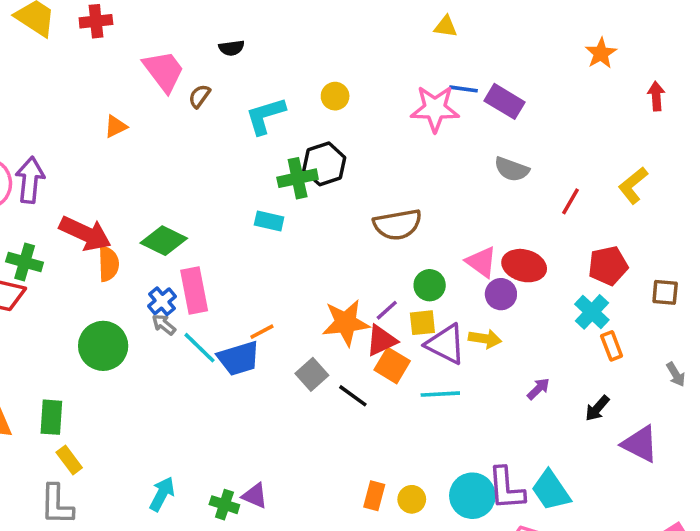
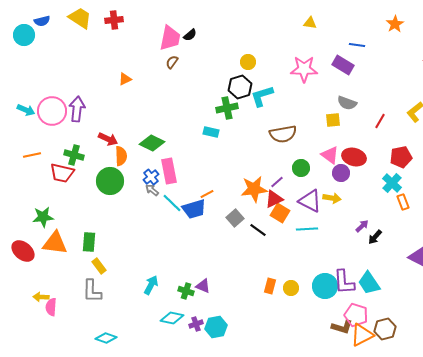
black semicircle: (232, 48) -> (190, 35), turned -32
orange star: (601, 53) -> (395, 24), moved
pink trapezoid: (164, 71) -> (170, 38), moved, turned 48
blue line: (463, 89) -> (357, 45), moved
cyan L-shape: (265, 116) -> (262, 96), moved
black hexagon: (324, 164) -> (240, 87), moved
red arrow: (85, 233) -> (108, 139), size x0.7
yellow square: (422, 323) -> (333, 120), moved
green circle: (103, 346) -> (110, 181), moved
black arrow: (597, 408) -> (375, 237), moved

